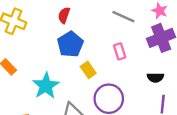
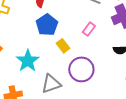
pink rectangle: (120, 51) -> (89, 29), turned 56

